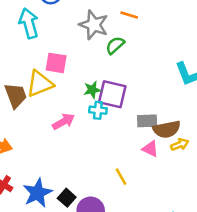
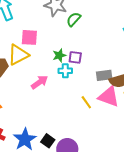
purple square: (112, 94) -> (75, 57), size x0.6
pink triangle: (150, 149) -> (109, 97), size x1.6
yellow line: (121, 177) -> (86, 102), moved

